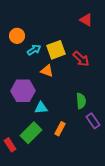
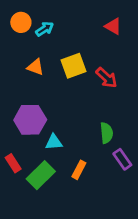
orange circle: (17, 36) -> (21, 22), moved
cyan arrow: (34, 50) -> (45, 29), moved
orange triangle: (47, 71) -> (35, 67), moved
red rectangle: (10, 145) -> (13, 163), moved

